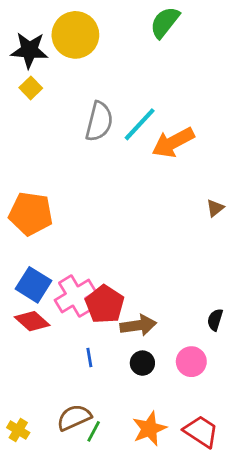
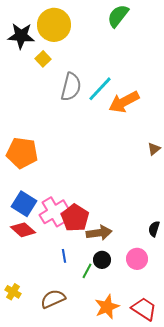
yellow square: (31, 88) -> (43, 59), moved
yellow cross: (18, 430) -> (13, 292), moved
green line: (94, 431) -> (87, 271), moved

